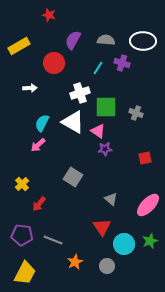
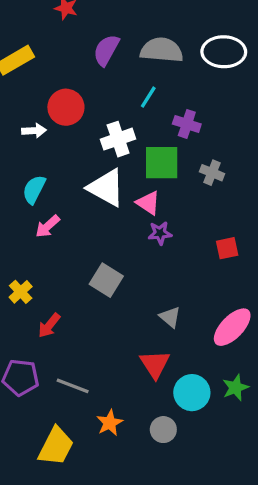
gray semicircle: (106, 40) -> (162, 50), size x1.4
red circle: (54, 63) -> (66, 107), moved
purple cross: (122, 63) -> (187, 124), moved
cyan semicircle: (42, 123) -> (34, 189), moved
yellow trapezoid: (25, 273) -> (56, 446), moved

